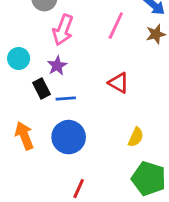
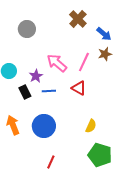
pink line: (116, 26) -> (84, 62), moved
pink arrow: (63, 30) -> (57, 63), moved, turned 110
blue line: (66, 98) -> (49, 91), moved

